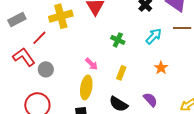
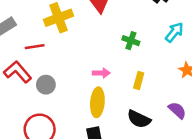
red line: (39, 38) -> (35, 47), turned 42
pink arrow: (92, 64) -> (101, 73), turned -40

